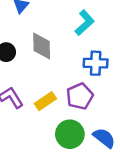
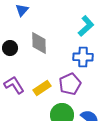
cyan L-shape: (85, 23) -> (86, 26), moved

